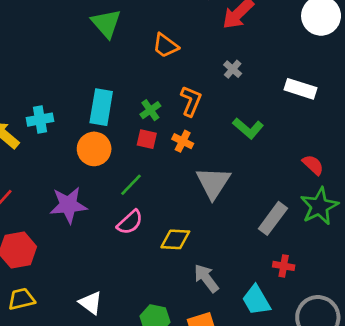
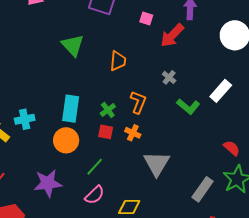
orange trapezoid: (165, 46) -> (118, 61), turned -120
white rectangle: (300, 89) -> (221, 91), turned -65
green L-shape: (248, 128) -> (188, 106), moved

